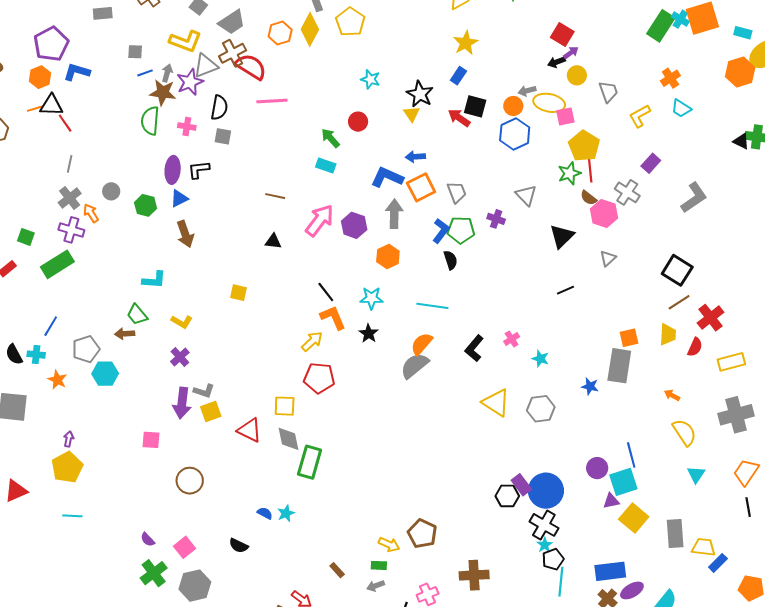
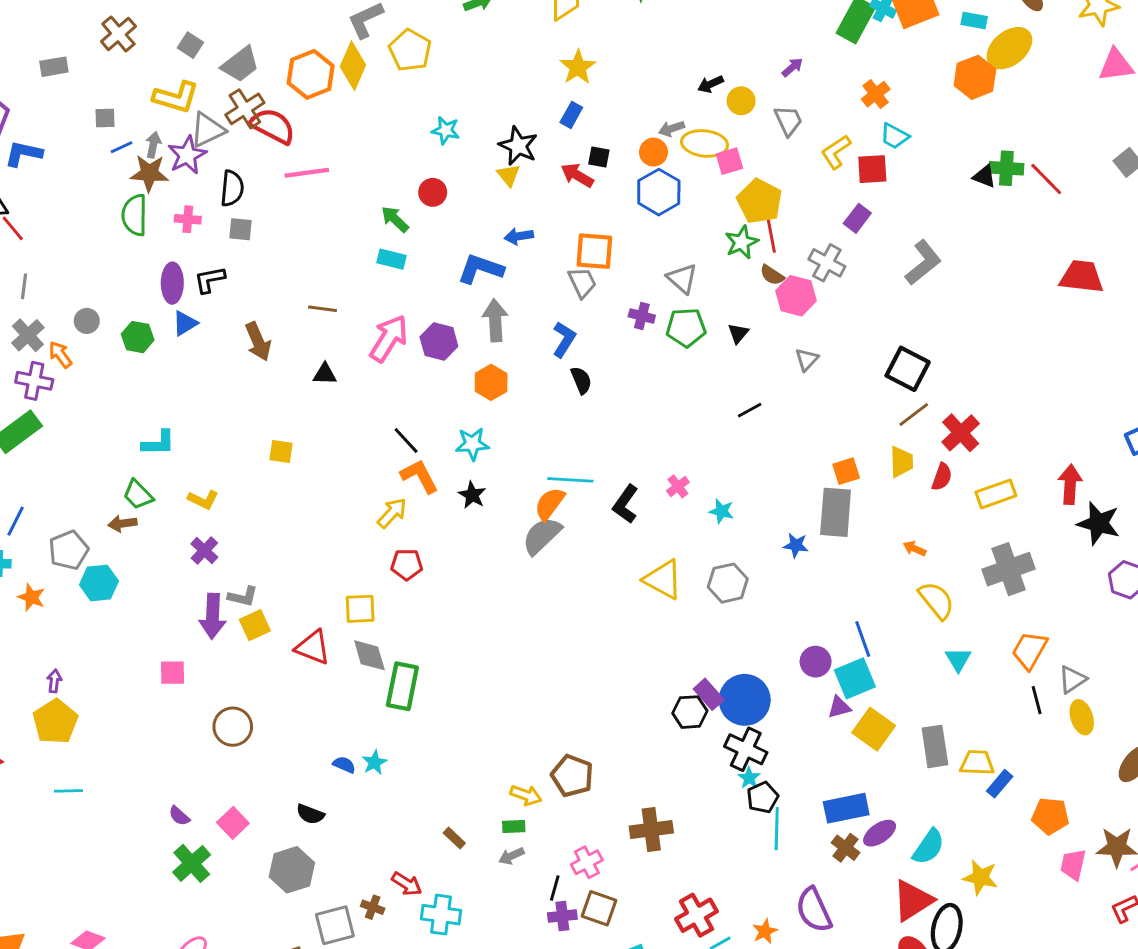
orange hexagon: (280, 33) -> (311, 74), size x1.4
red square: (562, 34) -> (872, 169), moved, turned -30
purple arrow: (571, 53) -> (792, 67), moved
black square: (475, 106) -> (599, 157), size x0.7
orange square: (421, 187) -> (594, 251), moved, turned 36
green pentagon: (461, 230) -> (686, 328), moved
brown arrow: (185, 234) -> (258, 342), moved
black triangle: (562, 236) -> (738, 333), size x0.6
cyan line: (432, 306) -> (570, 480), moved
red pentagon: (319, 378) -> (407, 564), size x0.7
gray hexagon: (195, 586) -> (292, 870), moved

